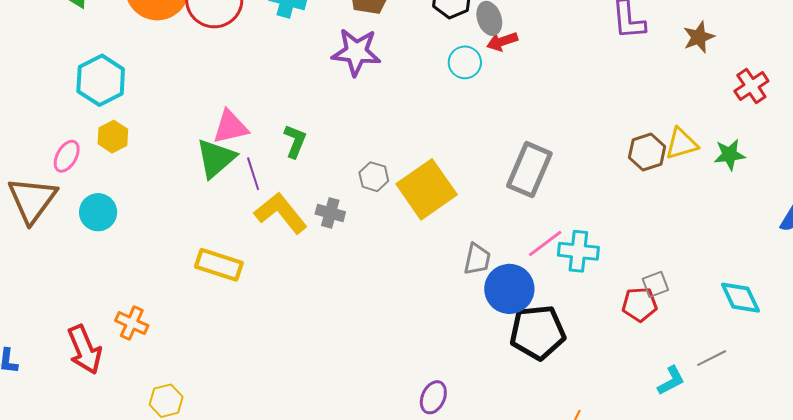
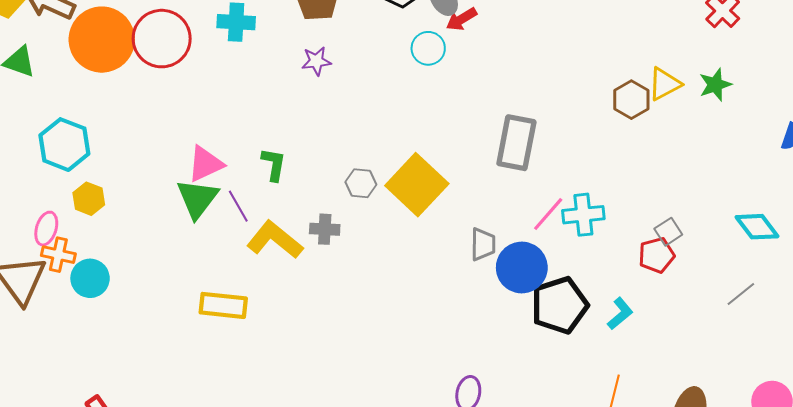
purple star: (356, 52) -> (316, 61), size x0.6
orange cross: (132, 323) -> (58, 255), moved
cyan L-shape: (671, 381) -> (620, 314), moved

